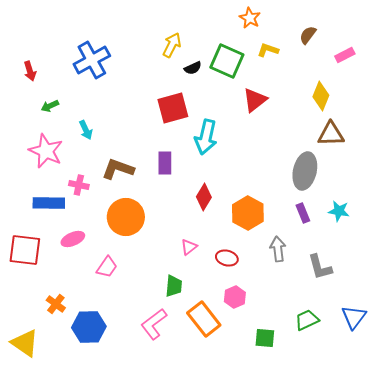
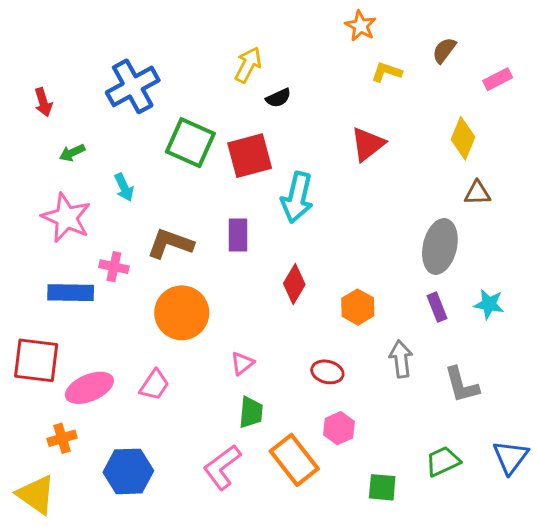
green square: (227, 61) -> (190, 143), moved
brown triangle: (331, 134) -> (477, 193), size x0.7
orange hexagon: (248, 213) -> (358, 307), size x0.7
pink ellipse: (73, 239) -> (89, 388), moved, size x1.4
pink triangle: (189, 247) -> (242, 363), moved
orange cross: (56, 304) -> (62, 438), moved, turned 36

